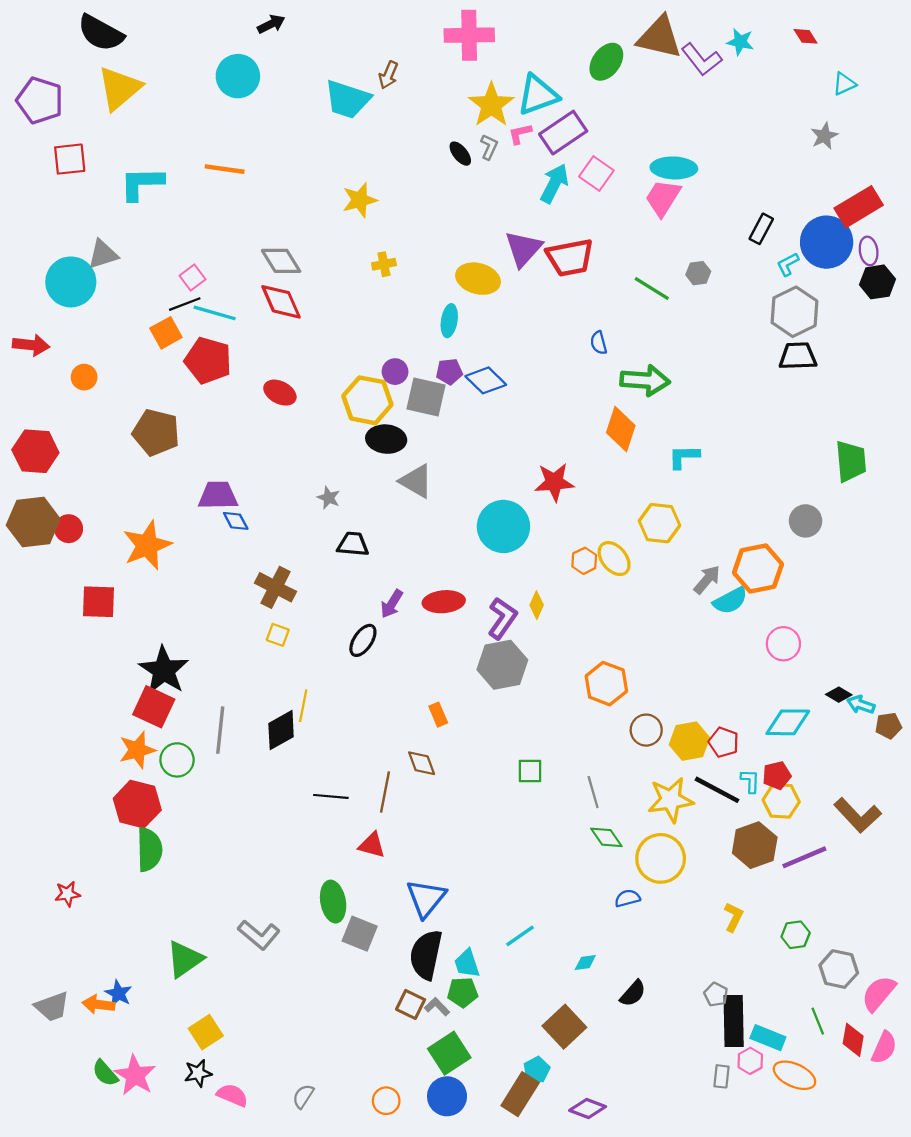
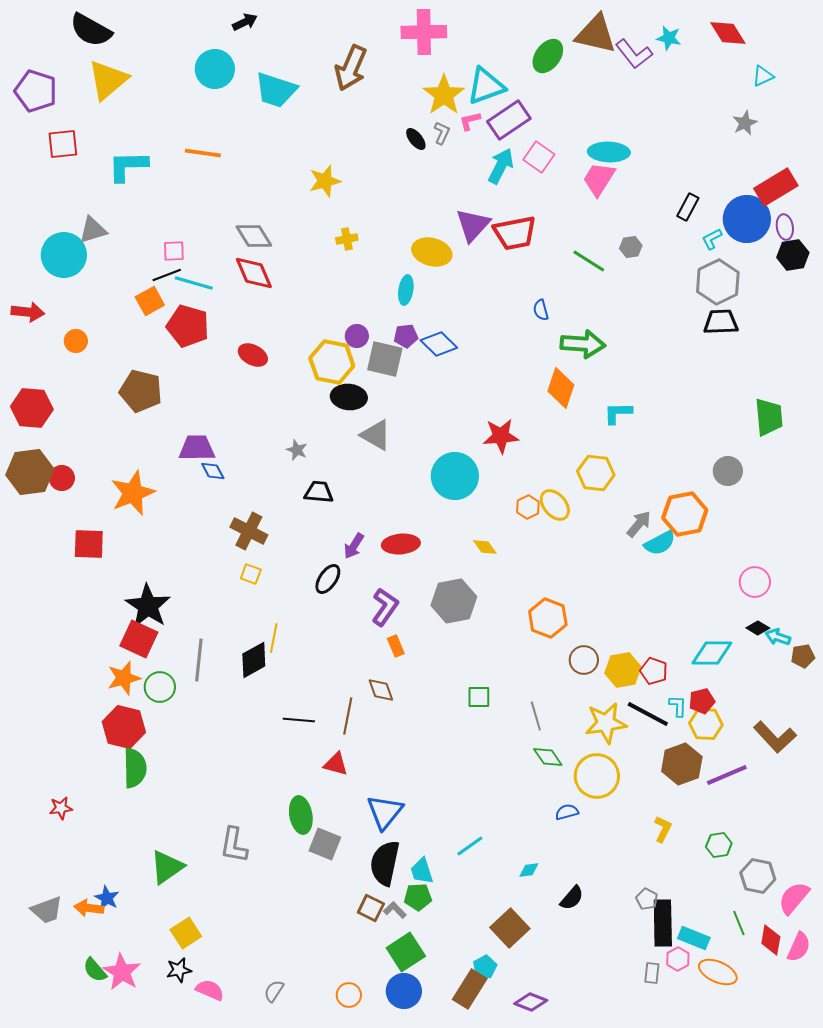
red diamond: (806, 36) -> (728, 33), size x1.6
brown arrow: (388, 75) -> (351, 68), size x1.8
cyan trapezoid: (347, 99) -> (276, 90), moved
pink square: (193, 277) -> (174, 251), turned 35
yellow diamond: (537, 605) -> (485, 547), turned -60
purple L-shape: (502, 618) -> (385, 607), moved
pink circle: (783, 644) -> (755, 582), moved
gray L-shape: (259, 935) -> (234, 845), turned 60

